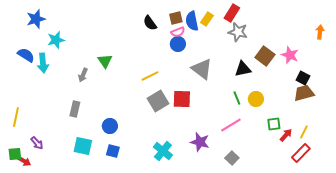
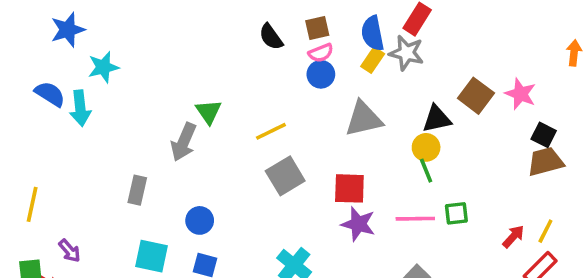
yellow rectangle: (207, 19) -> (373, 60), moved
blue semicircle: (192, 21) -> (373, 33), moved
gray star: (238, 32) -> (406, 53), moved
green triangle: (105, 61) -> (209, 112), moved
gray triangle: (202, 69) -> (364, 119), turned -50
gray arrow: (83, 75) -> (184, 142), moved, size x1.5
red square: (182, 99) -> (349, 188), moved
yellow circle: (256, 99) -> (426, 147), moved
green square: (274, 124) -> (456, 213), moved
pink line: (231, 125) -> (415, 219), turned 30
purple star: (200, 142) -> (358, 224), moved

